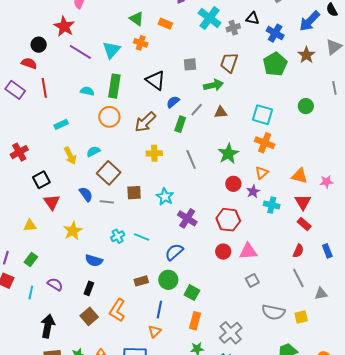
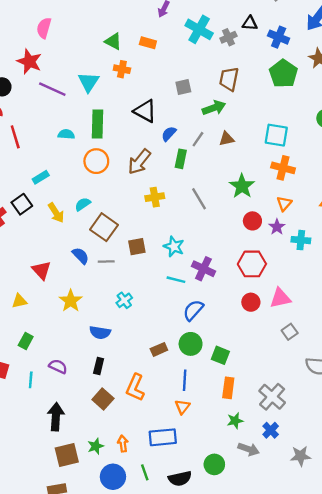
black square: (41, 180) -> (22, 204), moved
cyan line: (142, 237) -> (176, 280), moved

